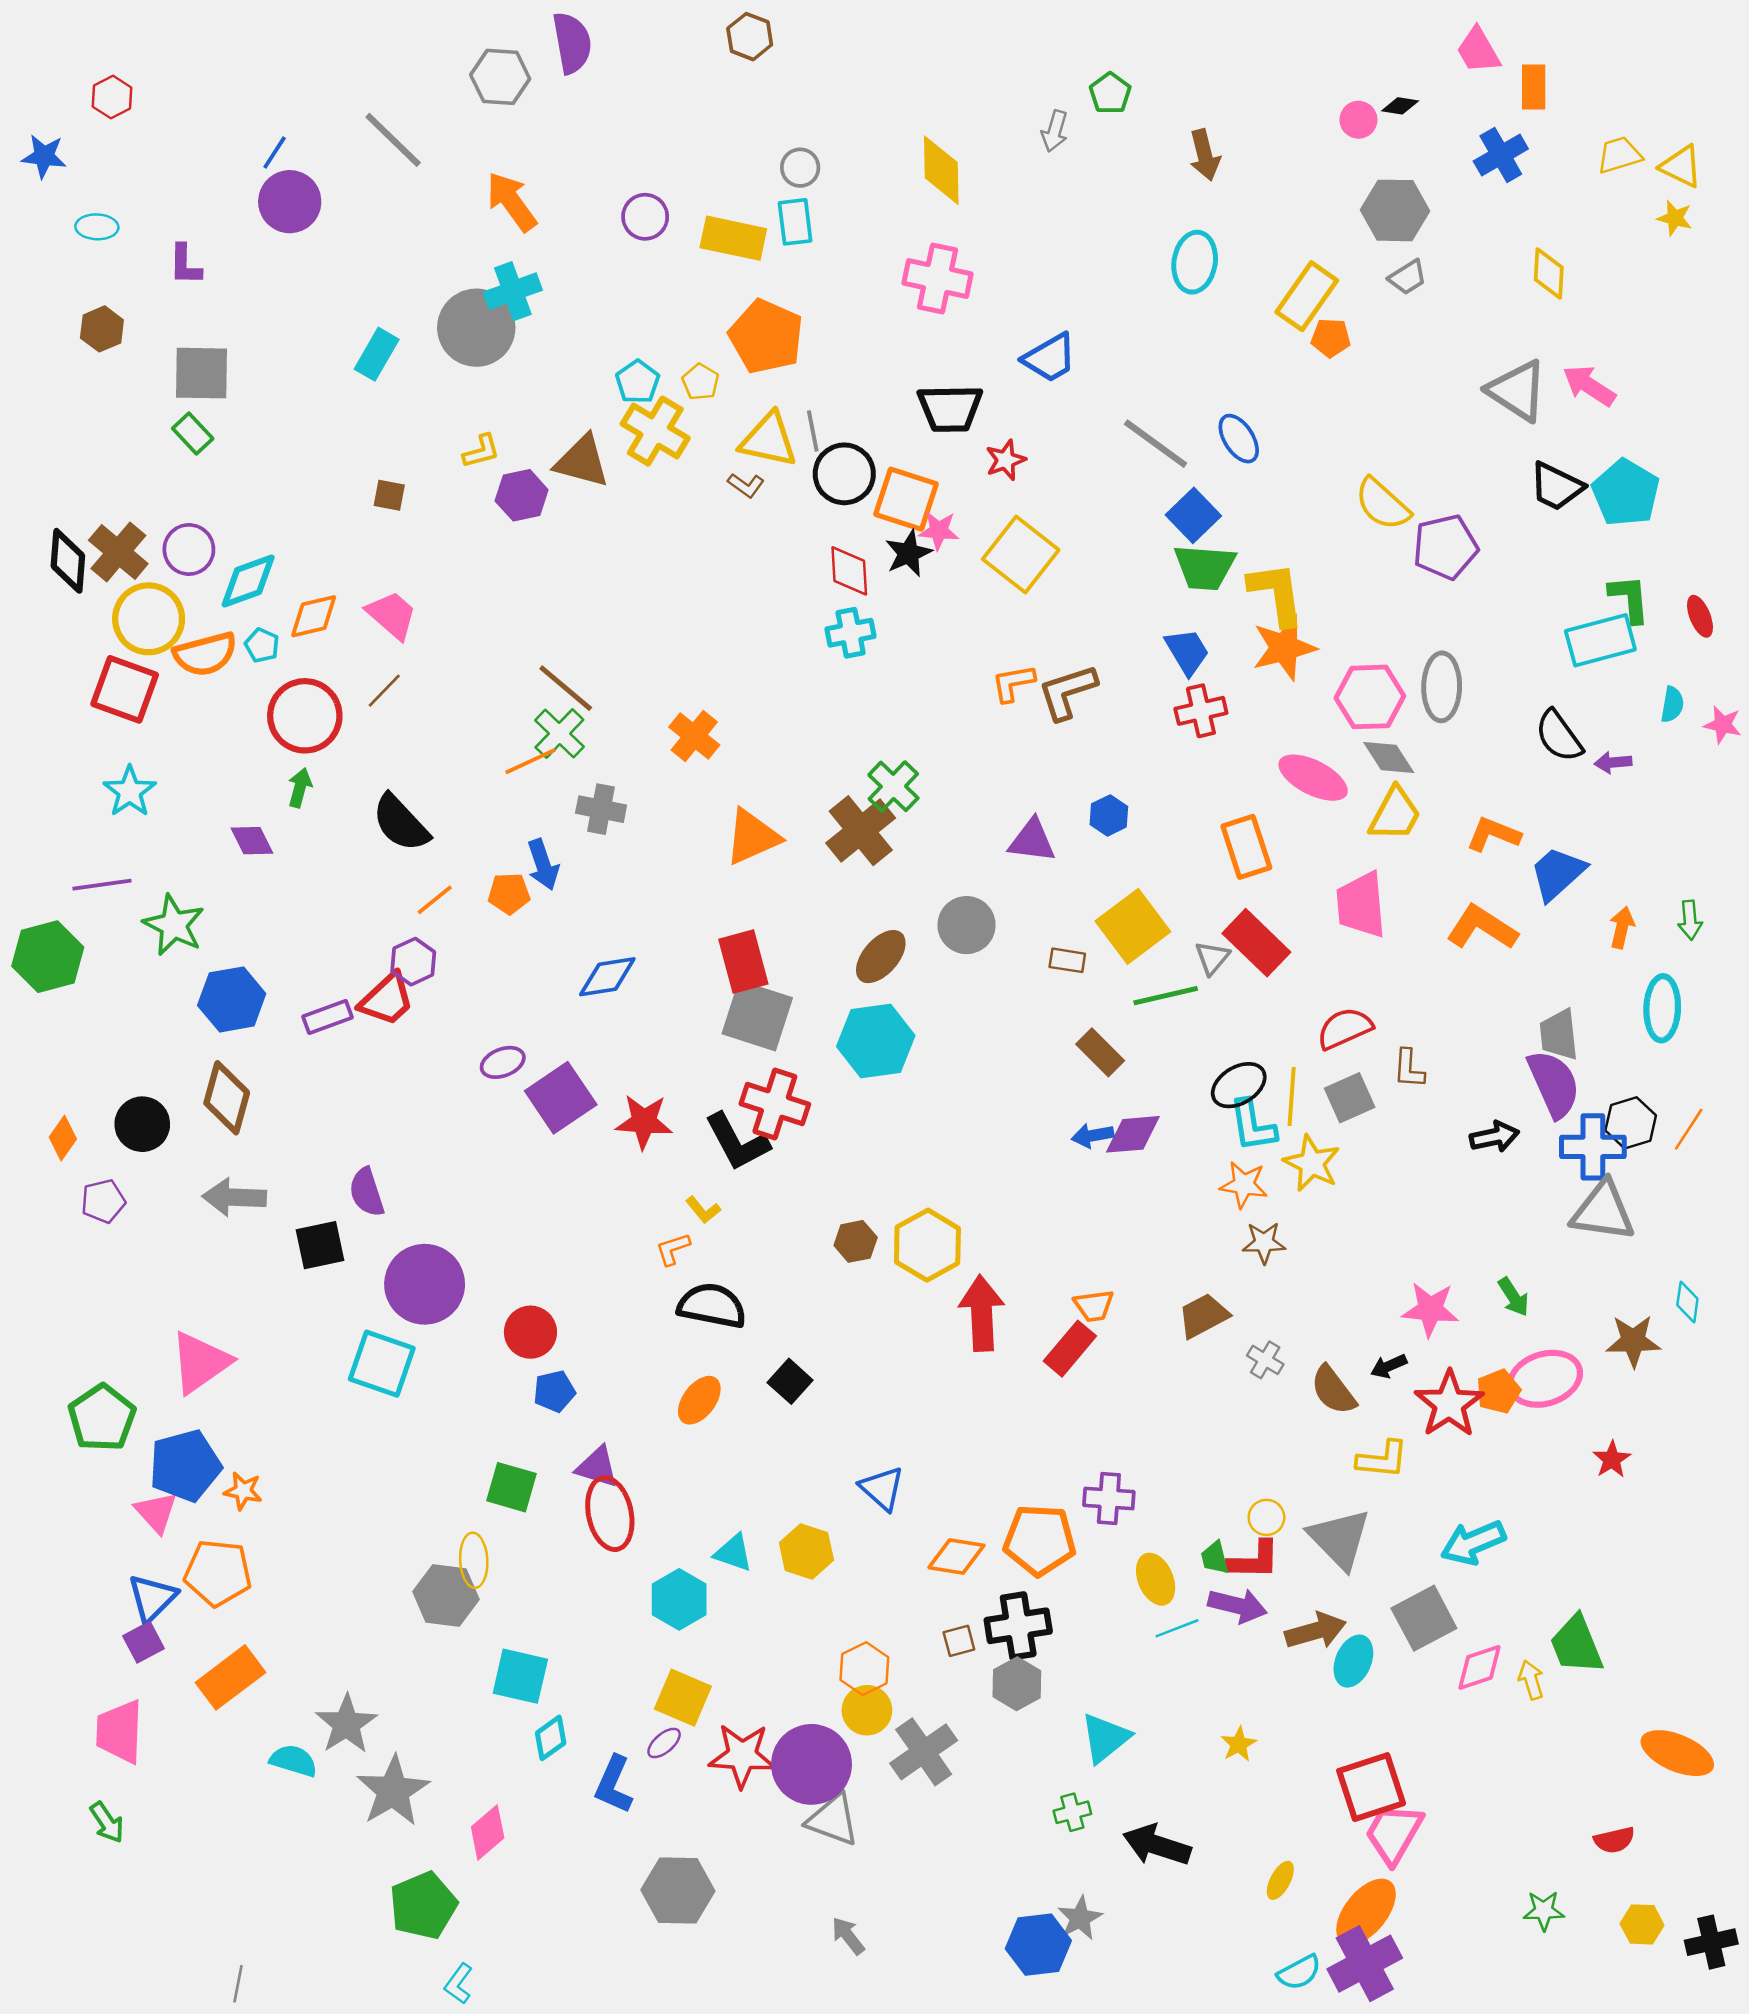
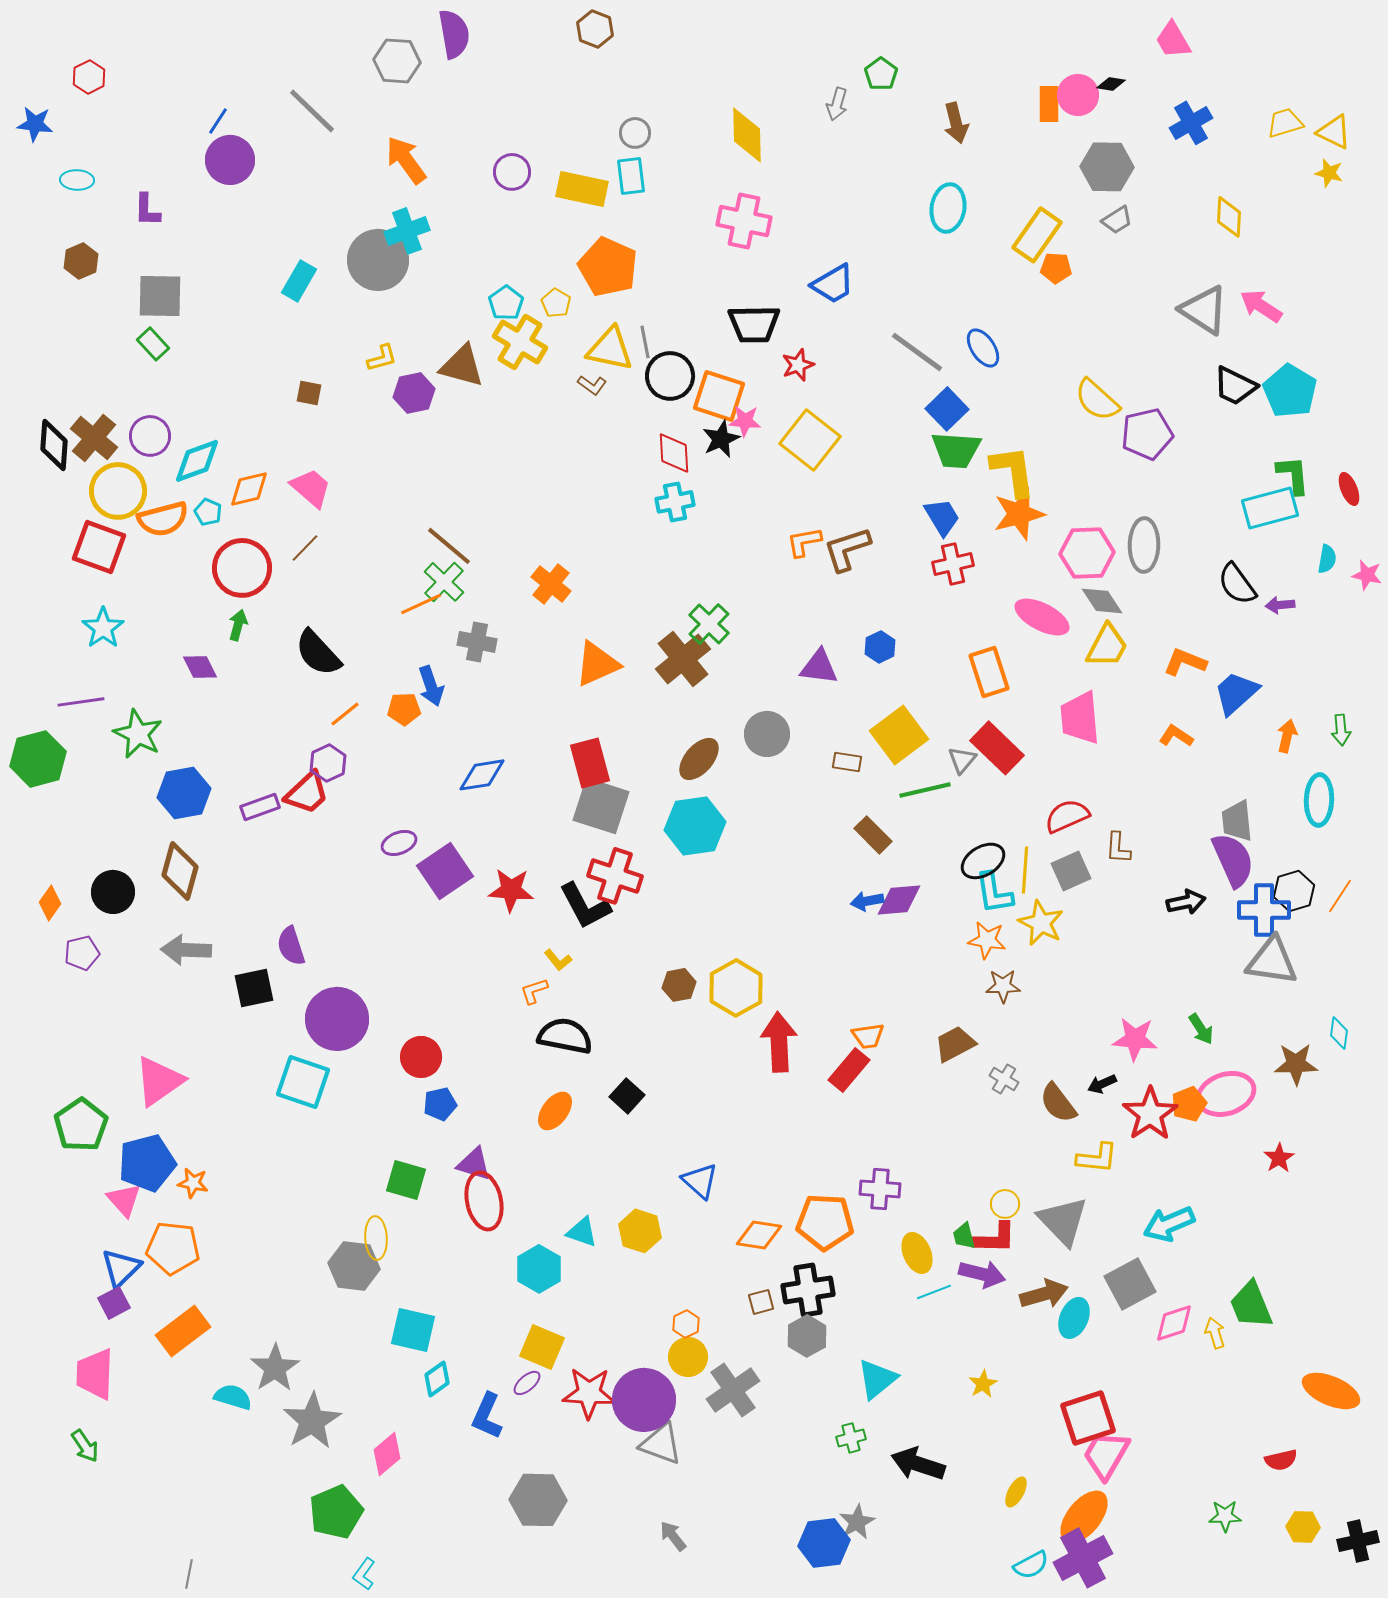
orange rectangle: (1534, 87) -> (1049, 104), moved
pink circle: (1358, 120) -> (1078, 95), size x1.4
orange L-shape: (1482, 928) -> (1176, 736), size x0.6
orange hexagon: (864, 1669) -> (686, 1324), size x0.7

